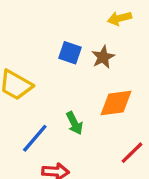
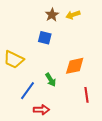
brown star: (103, 57) -> (52, 15), moved
red line: (132, 153) -> (87, 95), turned -49

